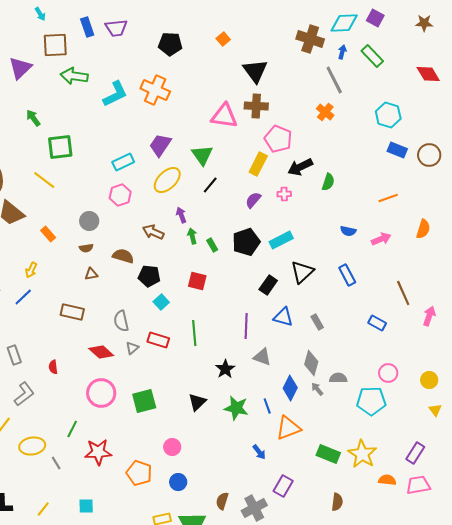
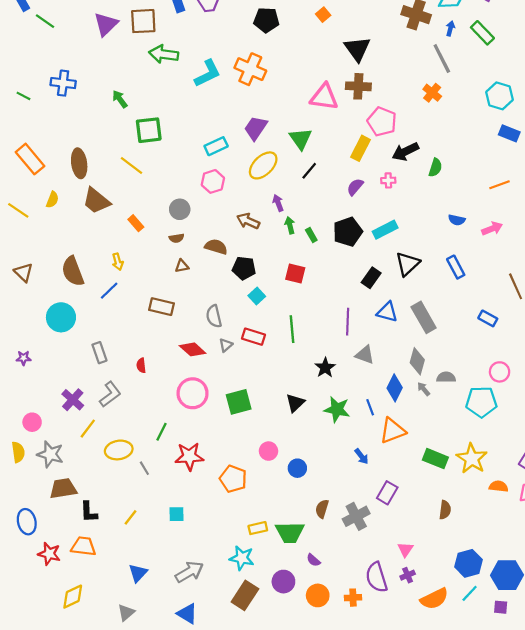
purple triangle: (20, 68) -> (106, 24), moved
yellow arrow: (31, 270) -> (118, 262), turned -42
gray rectangle: (317, 322) -> (424, 317), size x1.8
blue circle: (178, 482) -> (297, 468), moved

